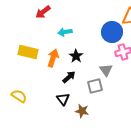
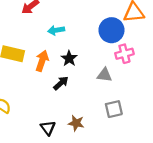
gray triangle: (106, 70) -> (104, 75), turned -48
gray square: (95, 86) -> (114, 109), moved
black triangle: (63, 99) -> (48, 128), moved

